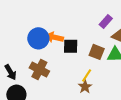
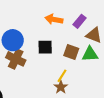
orange arrow: (54, 37) -> (54, 19), moved
brown cross: (39, 70) -> (16, 59), moved

